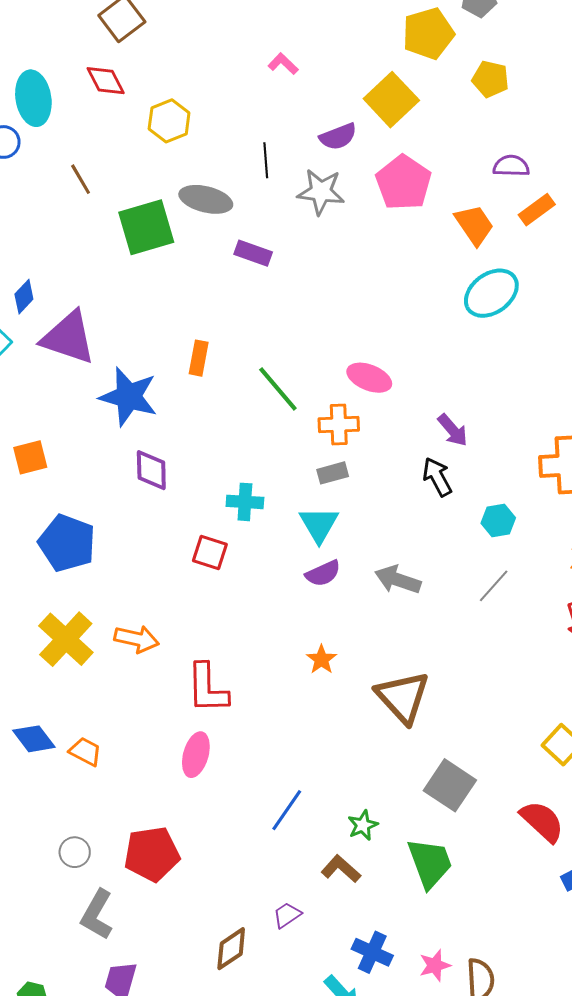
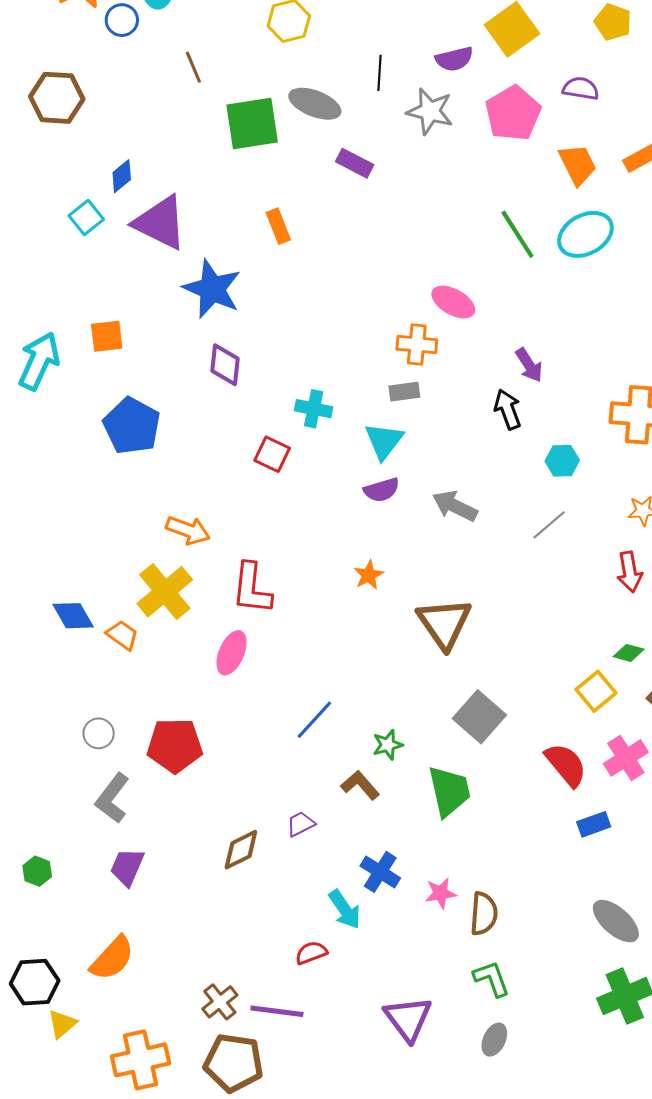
purple semicircle: (511, 166) -> (581, 88), moved
orange rectangle: (199, 358) -> (278, 226), moved, turned -40
green line: (278, 389) -> (517, 234), moved
yellow cross: (66, 639) -> (165, 592), moved

